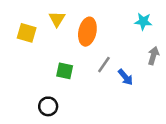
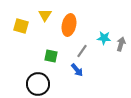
cyan star: (143, 21) -> (104, 38), moved
blue arrow: (125, 77) -> (77, 70), moved
black circle: (48, 106) -> (38, 84), size x1.5

